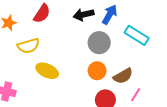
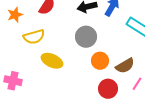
gray circle: (99, 43) -> (86, 37), moved

